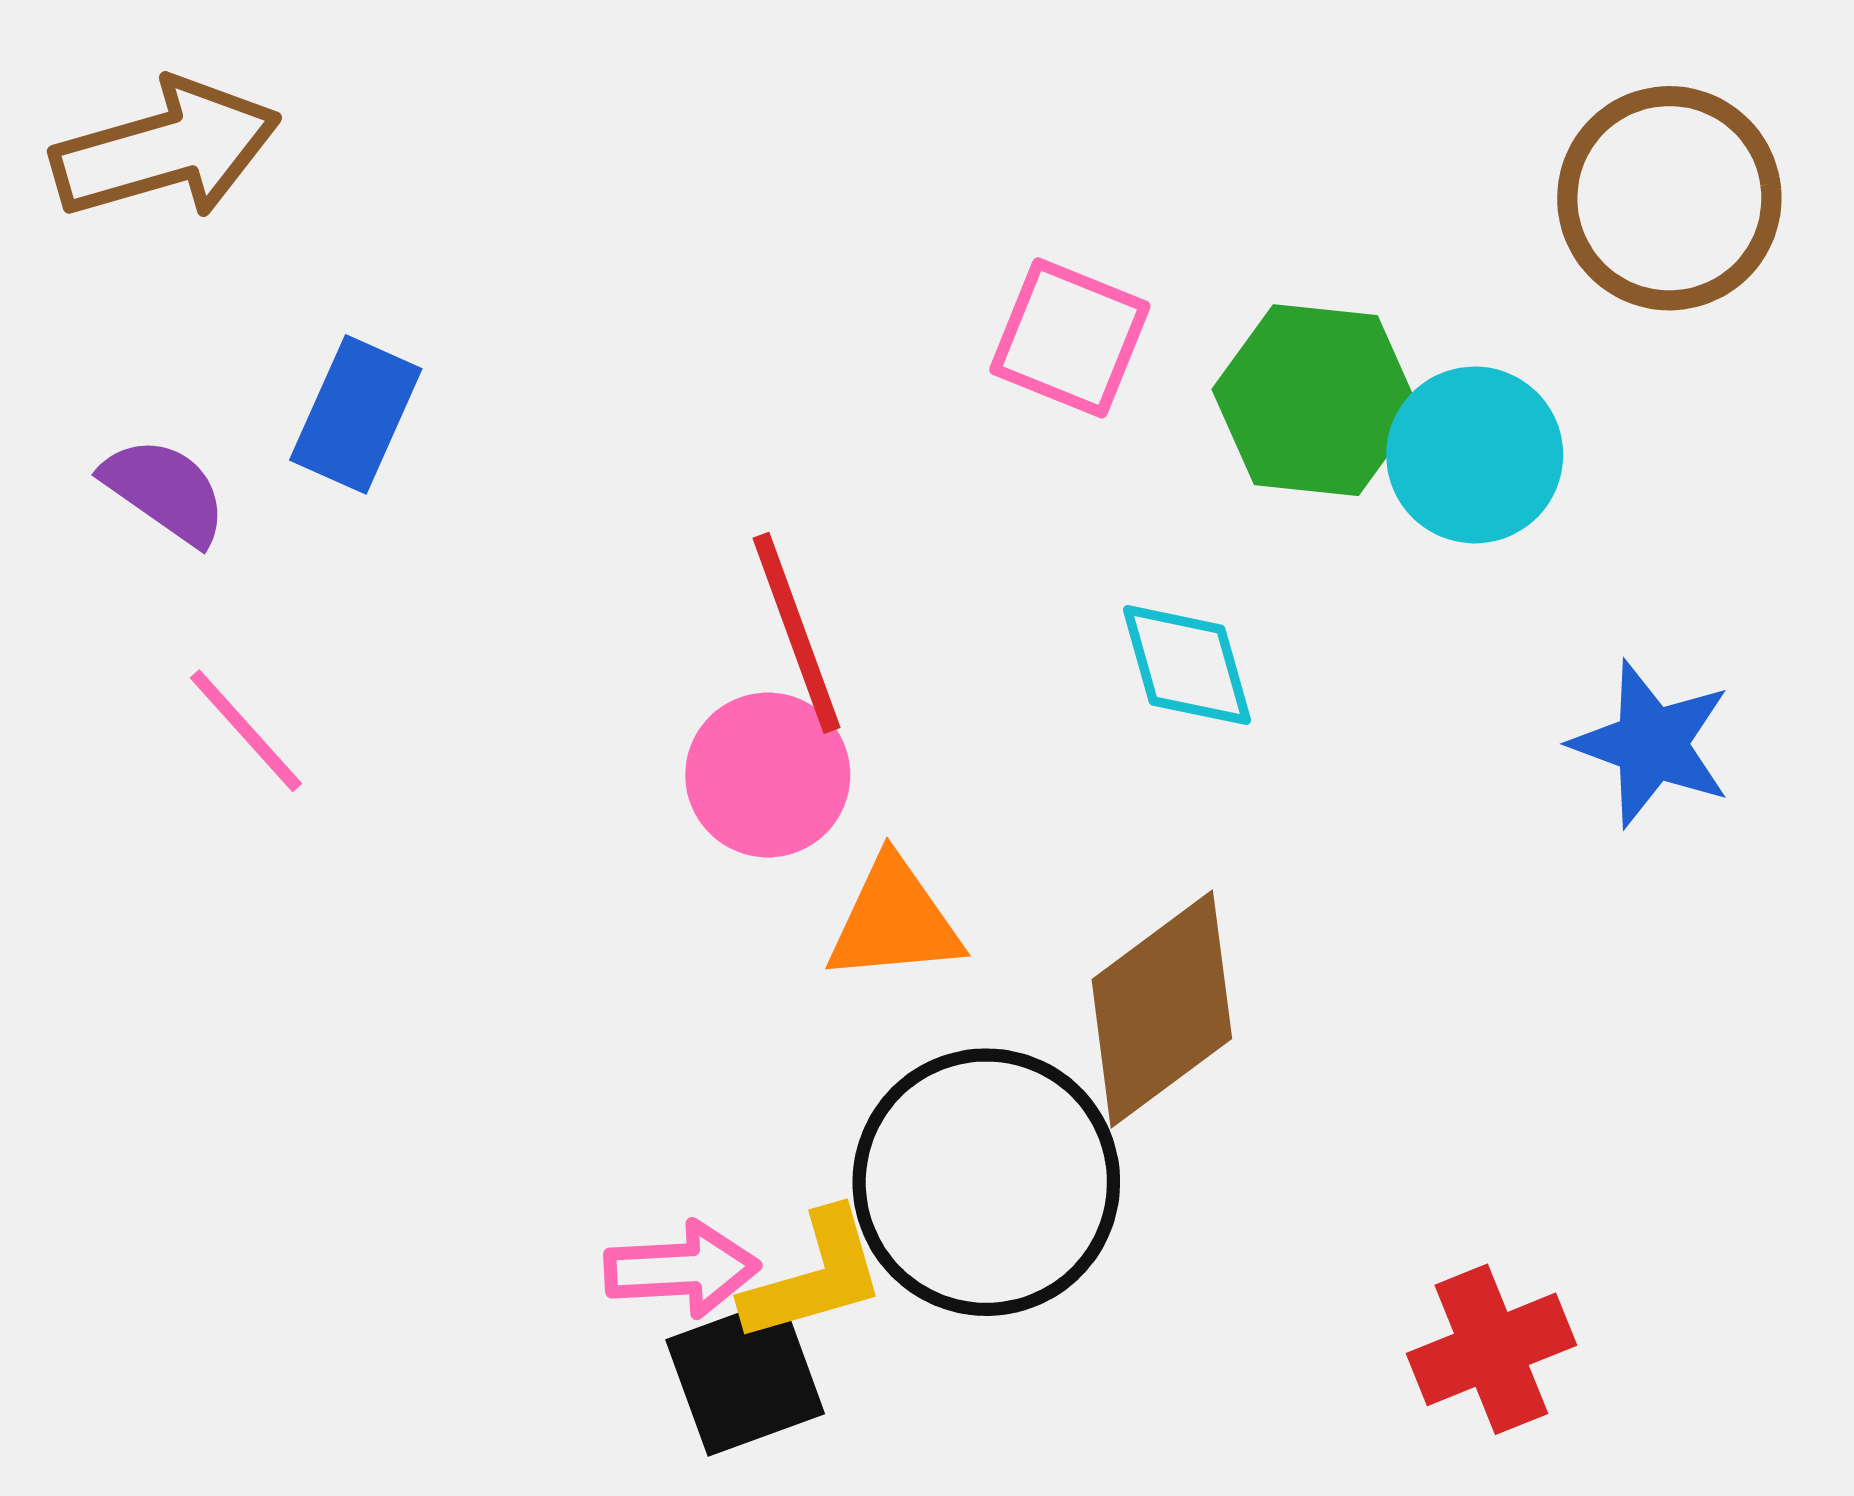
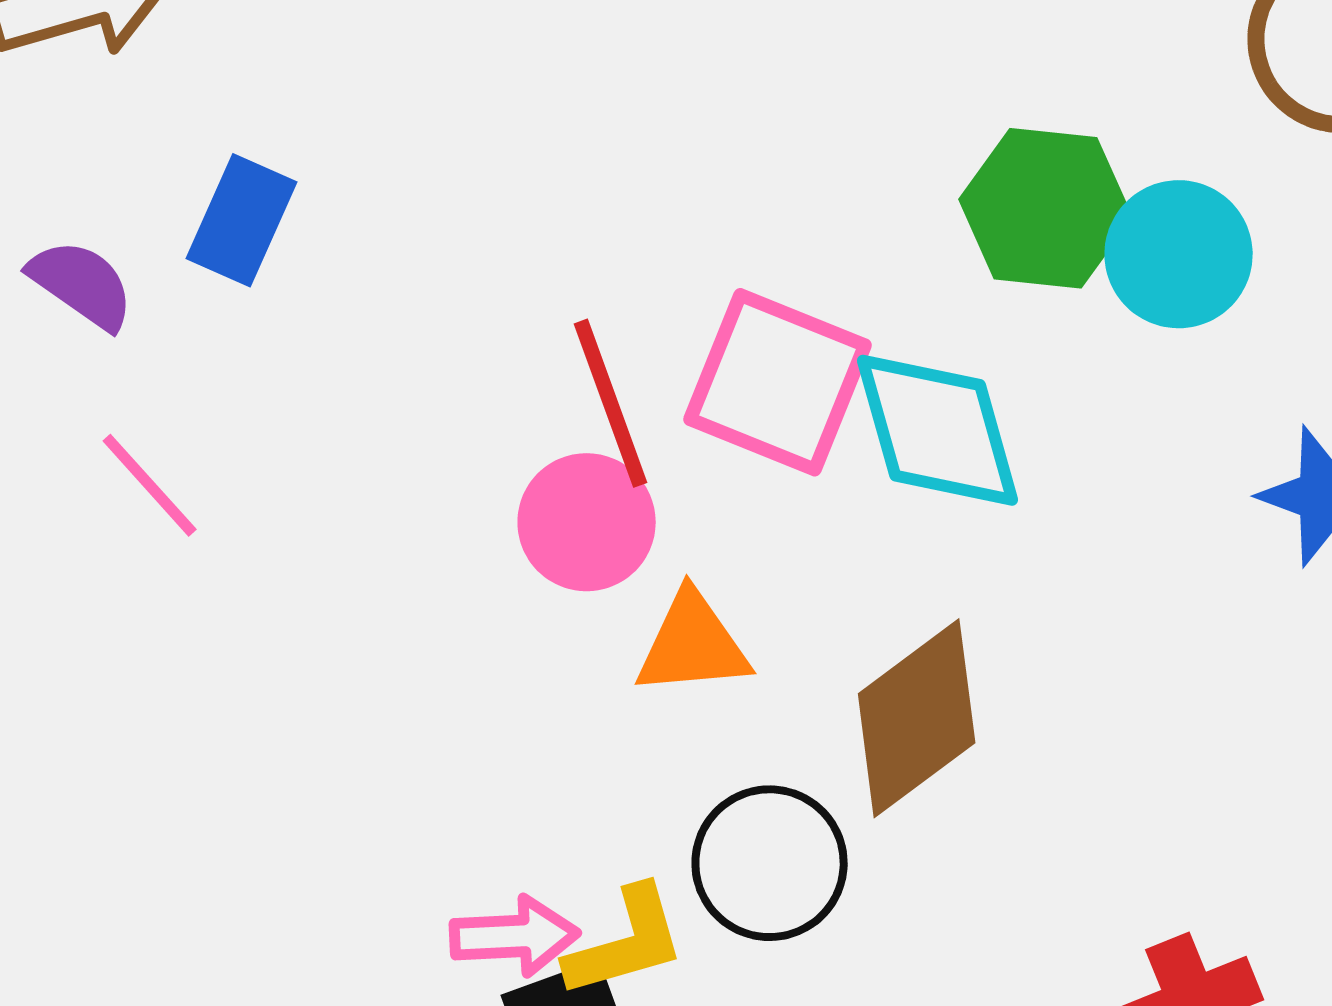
pink square: (1070, 338) -> (778, 382), moved, size x1.4
cyan diamond: (1187, 665) -> (938, 430), size x1.5
black circle: (986, 1182) -> (770, 863), size x0.7

